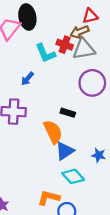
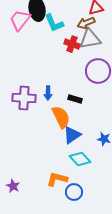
red cross: (65, 45) -> (72, 44), moved
cyan L-shape: (45, 53) -> (54, 23), moved
blue arrow: (27, 79) -> (48, 93), moved, turned -40

